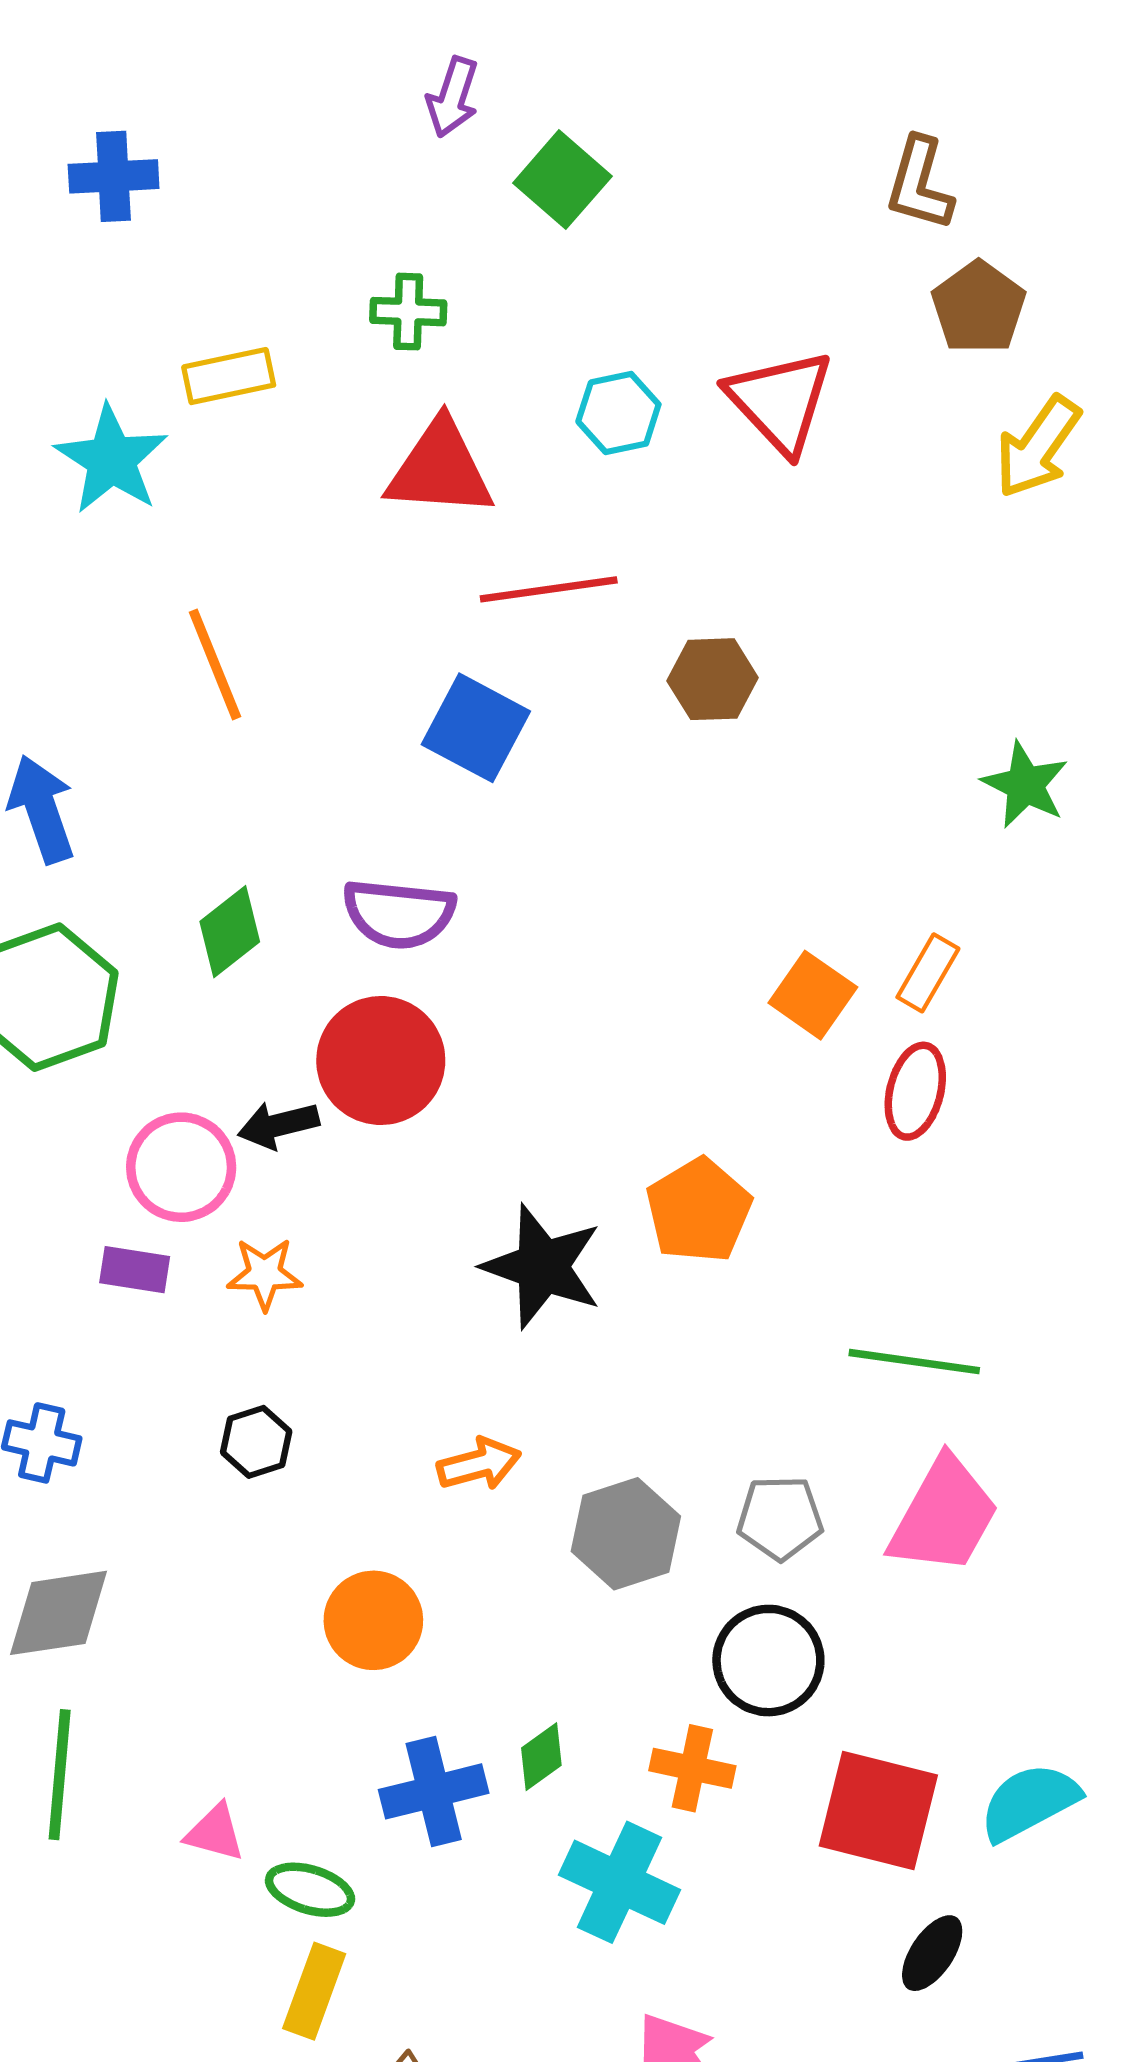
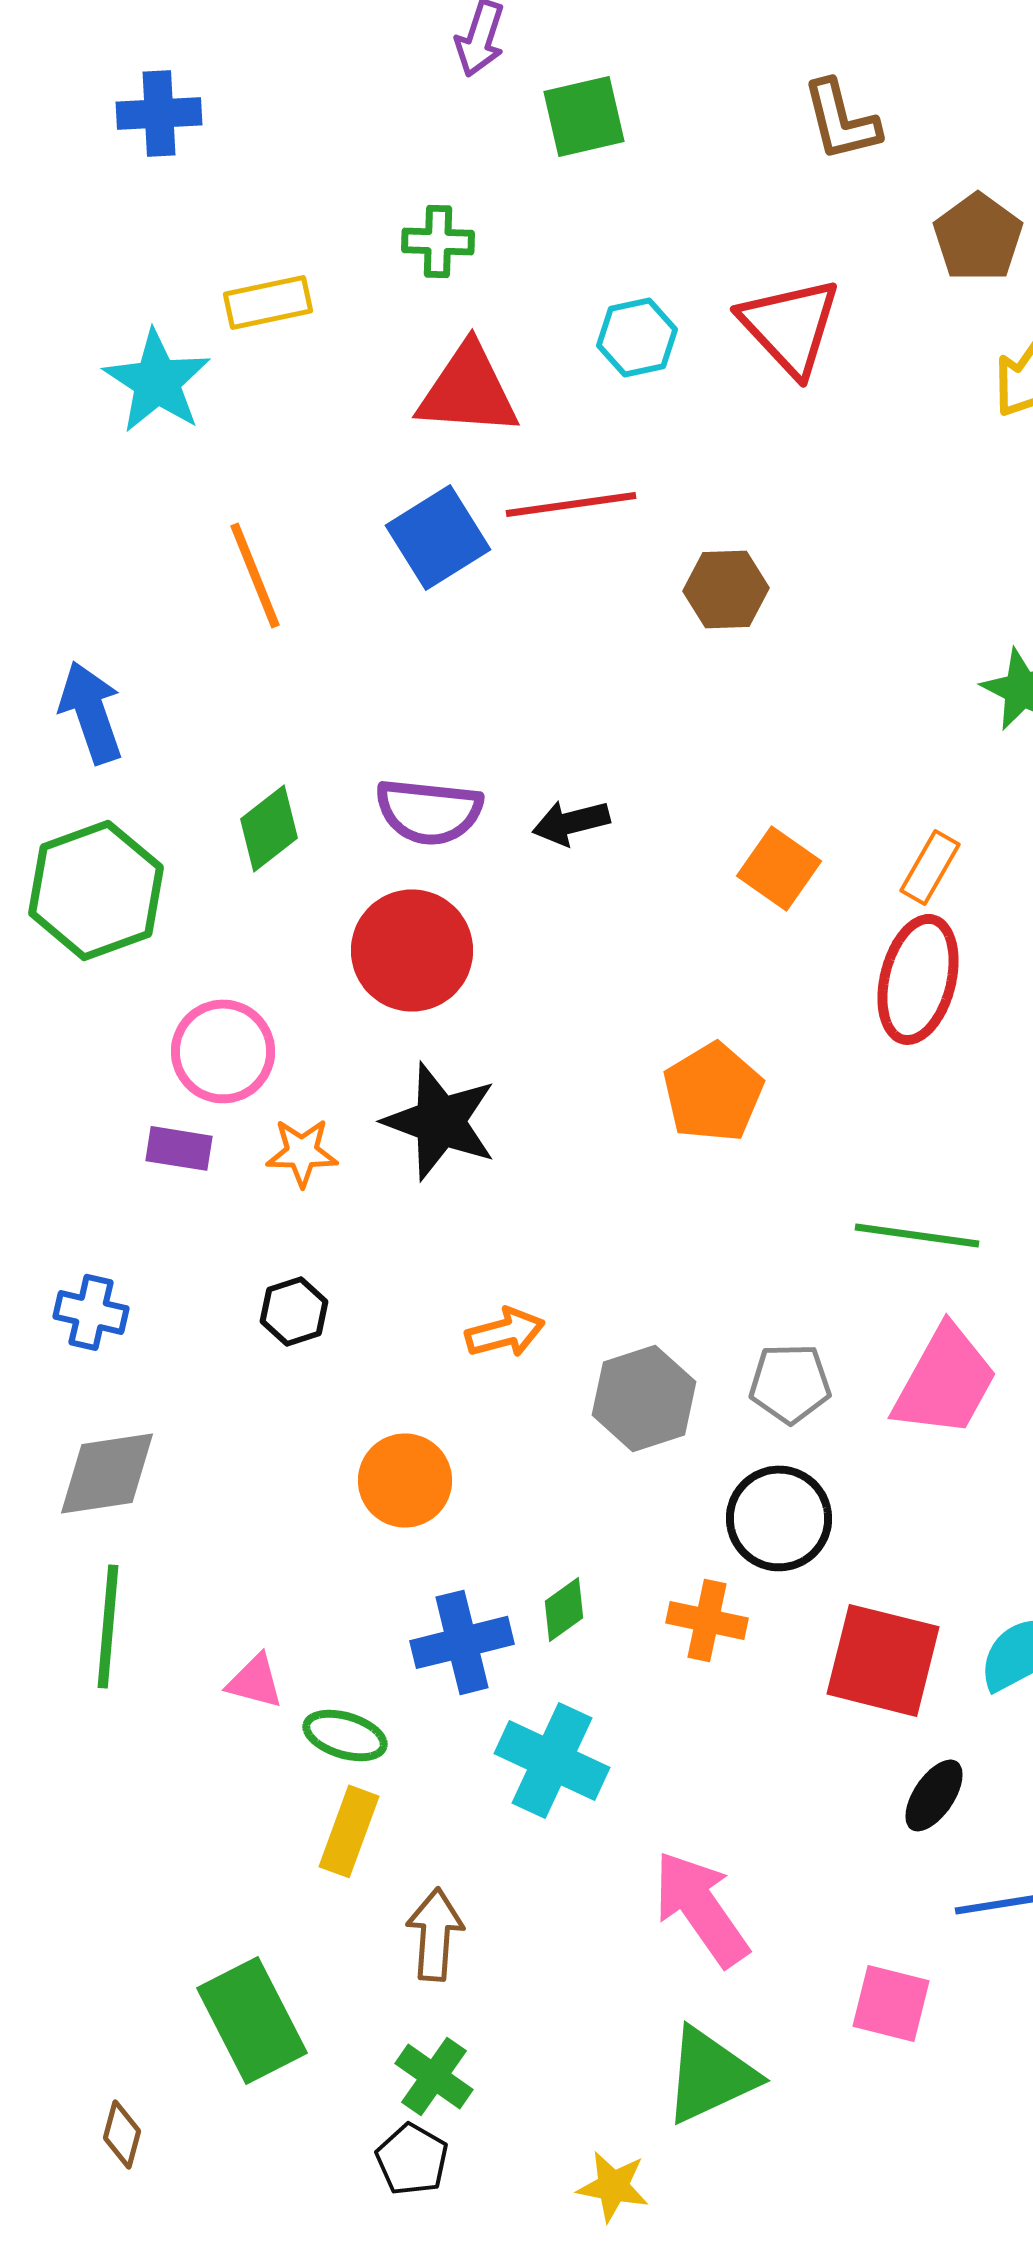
green square: (562, 180) -> (584, 116), turned 36
brown L-shape: (919, 184) -> (841, 120), moved, turned -30
blue square: (476, 728) -> (438, 537), moved, turned 30
orange square: (813, 995) -> (779, 868), moved
red ellipse: (915, 1091) -> (918, 979), size x1.4
black arrow: (278, 1125) -> (571, 822), moved
black star: (542, 1267) -> (440, 1121), moved
cyan cross: (620, 1882) -> (552, 1760), moved

